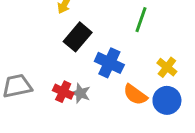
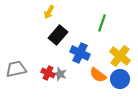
yellow cross: (167, 67) -> (120, 56), size x1.5

